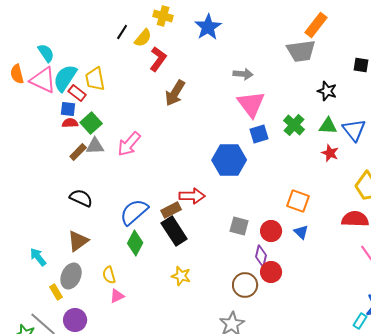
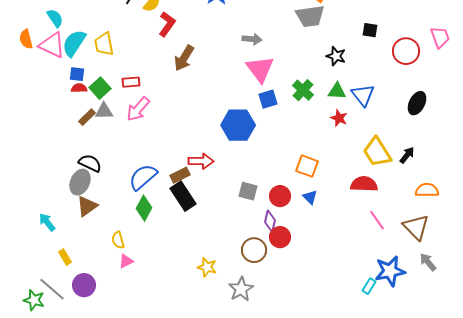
red rectangle: (77, 93) -> (131, 82), moved, turned -42
gray ellipse: (71, 276) -> (80, 182), moved
yellow star: (181, 276) -> (207, 267), moved

